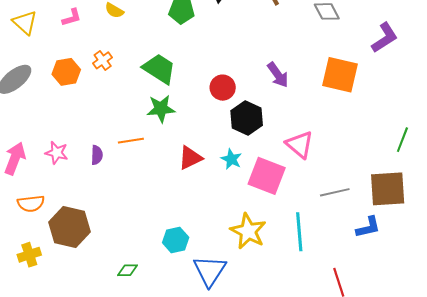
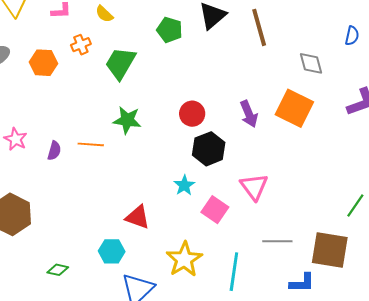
orange cross: (103, 60) -> (81, 45), moved
green trapezoid: (159, 69) -> (120, 63), moved, turned -105
orange square: (340, 75) -> (294, 108), moved
red triangle: (190, 158) -> (138, 217), moved, turned 32
pink square: (267, 176) -> (215, 210), size x0.7

